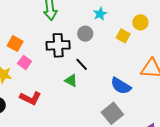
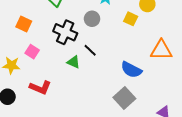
orange square: (15, 44) -> (24, 24), moved
black cross: (58, 45) -> (65, 32), turned 30
green triangle: (71, 81) -> (74, 62), moved

